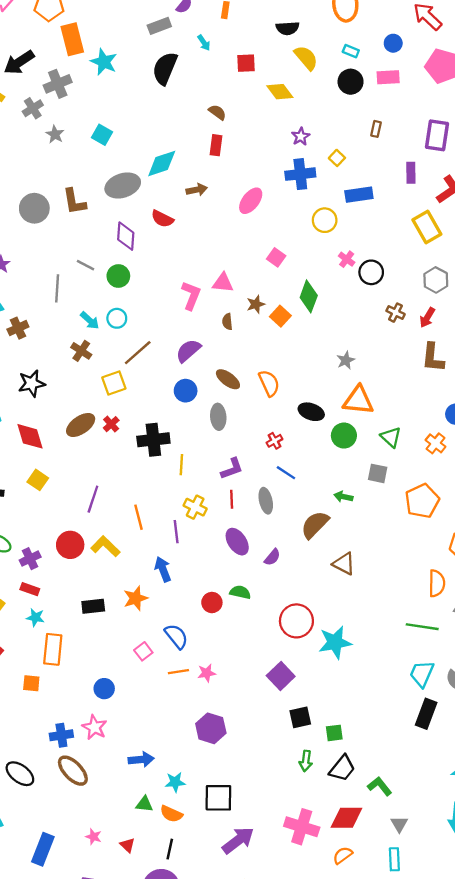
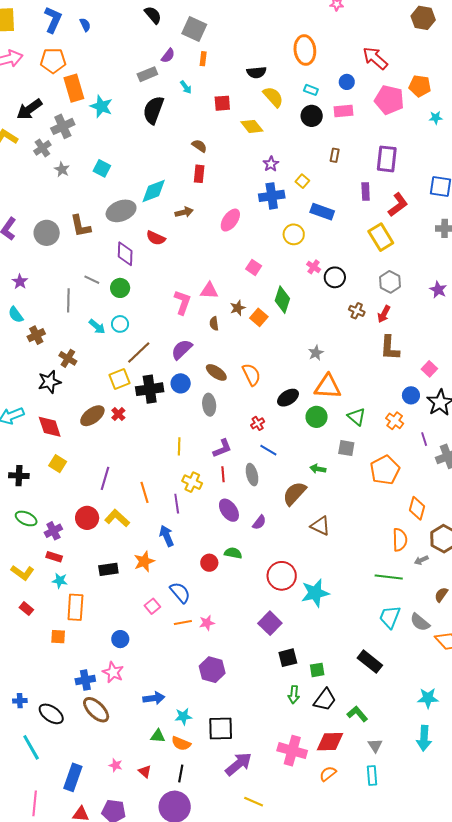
blue rectangle: (359, 195) -> (322, 212), turned 30
brown cross: (81, 351) -> (68, 358), moved
black ellipse: (311, 412) -> (288, 398), turned -50
black cross: (153, 440) -> (150, 389), moved
black rectangle: (426, 714) -> (370, 662), moved, turned -70

